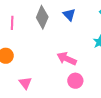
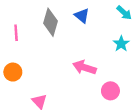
pink circle: (75, 81) -> (110, 91), moved

